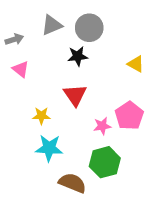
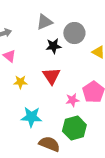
gray triangle: (52, 25) -> (44, 22), moved
gray circle: (89, 28) -> (74, 33), moved
yellow star: (41, 116) -> (20, 82), moved

